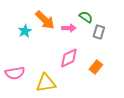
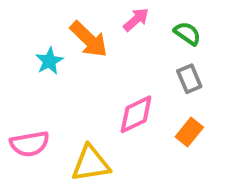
green semicircle: (86, 17) -> (187, 33), moved
pink arrow: (69, 28) -> (136, 20), moved, turned -40
gray rectangle: (99, 32) -> (189, 79), moved, turned -40

